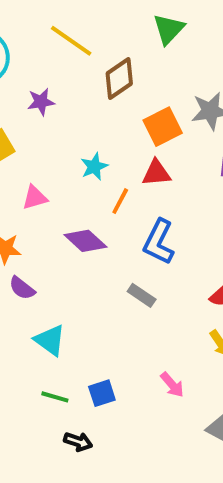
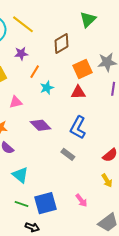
yellow line: (71, 41) -> (23, 24), moved
orange line: (120, 201) -> (35, 72), moved
blue square: (102, 393) -> (45, 203), size x1.6

